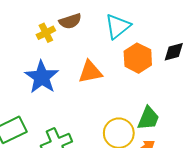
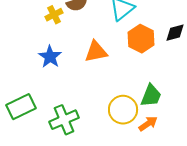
blue star: (42, 77) -> (50, 57), size x0.7

